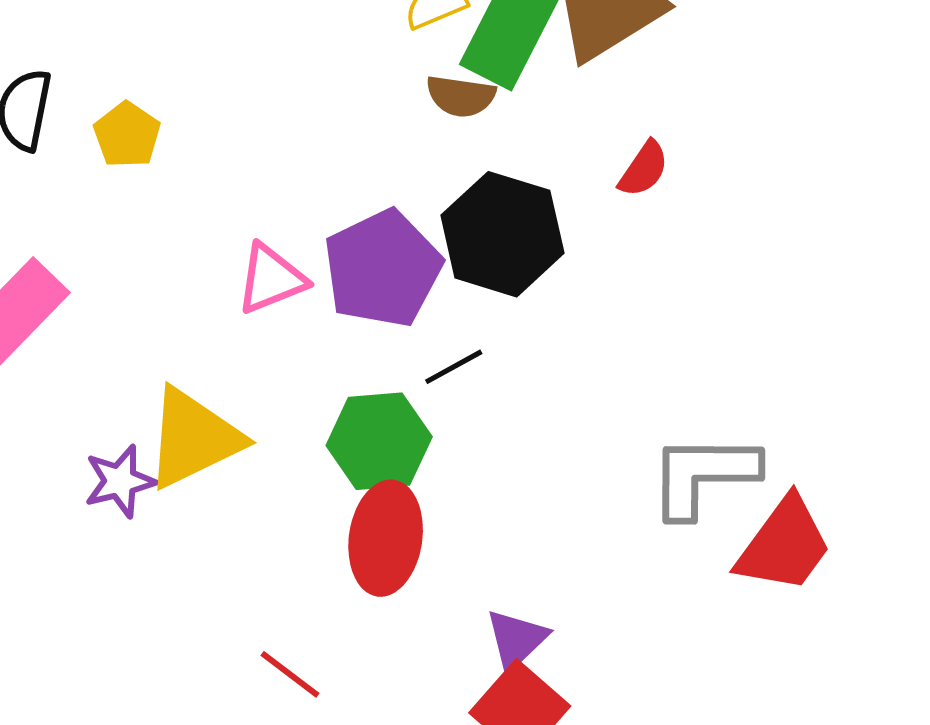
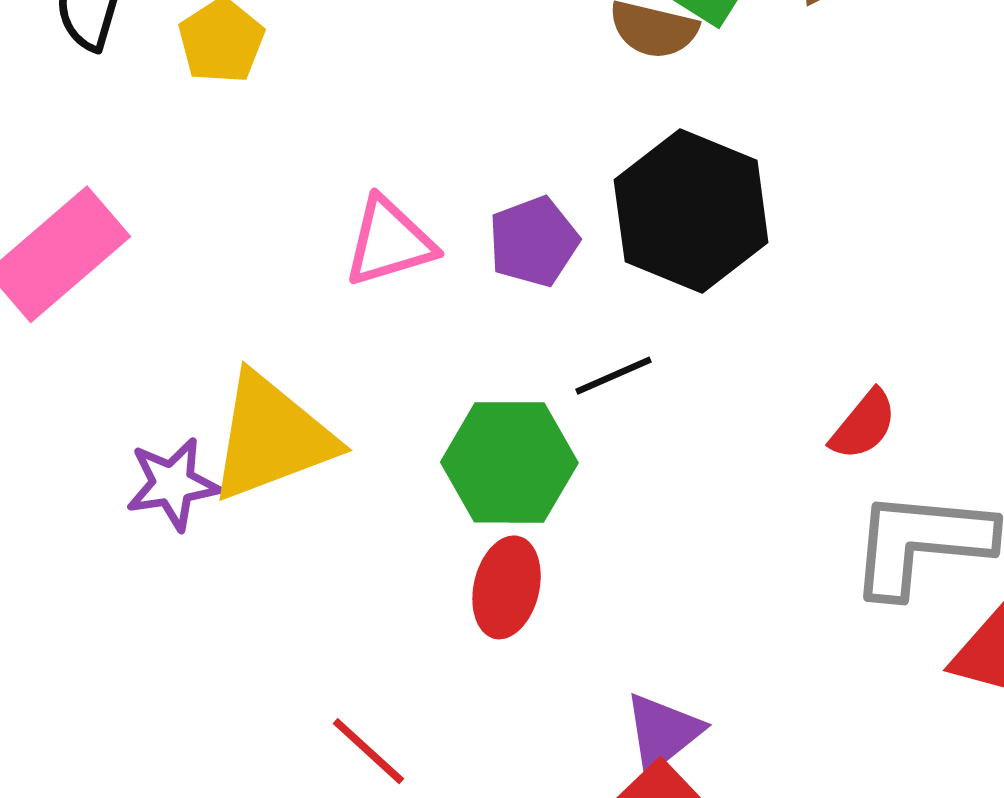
red semicircle: (644, 169) -> (864, 425), moved
purple pentagon: (383, 269) -> (534, 242), size x0.6
red ellipse: (386, 538) -> (507, 587), size x0.7

